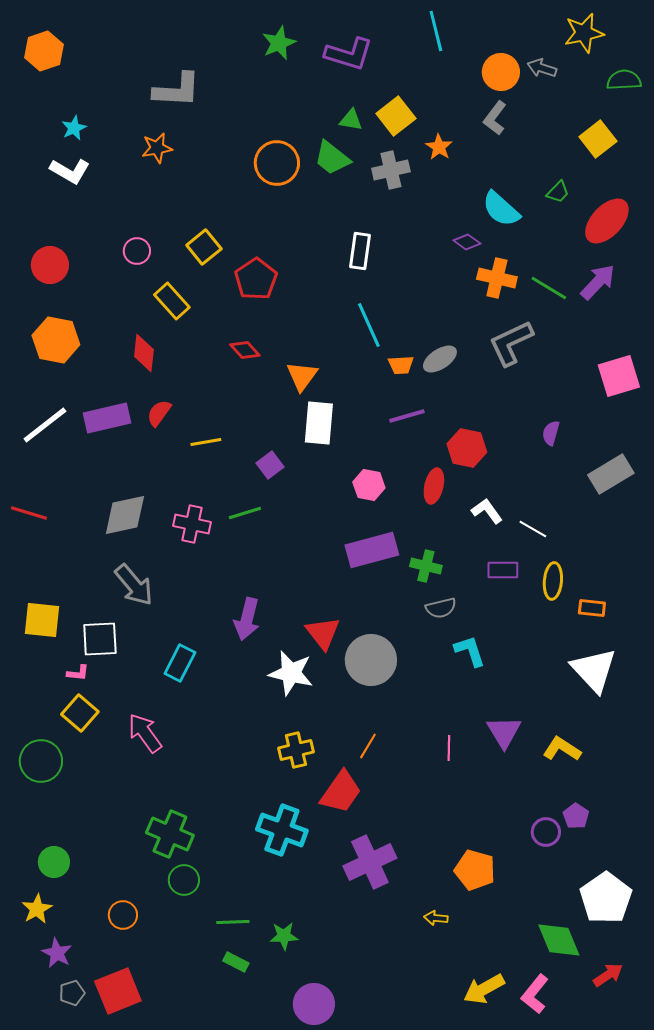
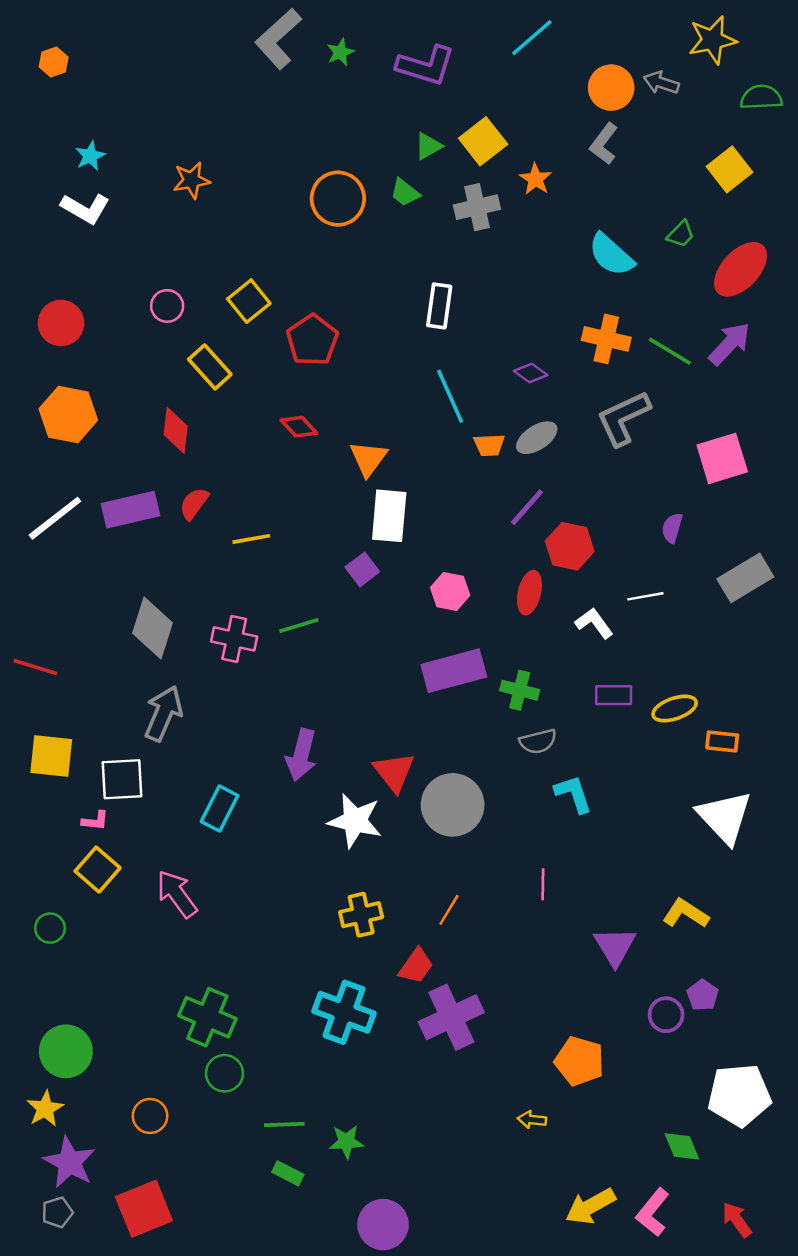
cyan line: (436, 31) -> (532, 38), turned 63
green star: (279, 43) -> (340, 52), size x0.7
orange hexagon: (44, 51) -> (54, 62), size x0.6
gray L-shape: (177, 90) -> (278, 39), moved, turned 135
green triangle: (351, 120) -> (428, 146), turned -40
green trapezoid: (332, 158) -> (405, 192), size x0.7
purple diamond: (467, 242) -> (531, 373), moved
pink square: (619, 376) -> (722, 458), moved
purple line: (407, 416) -> (527, 507), moved, turned -33
purple square: (270, 465) -> (362, 569), moved
red line: (29, 513) -> (35, 667), moved
gray diamond: (125, 515) -> (152, 628), turned -60
white line: (533, 529) -> (645, 596), moved, turned -40
yellow ellipse: (553, 581) -> (675, 709), turned 66
gray arrow: (134, 585) -> (163, 713), turned -117
purple triangle: (504, 732) -> (615, 946), moved
pink line: (449, 748) -> (543, 884), moved
green circle: (41, 761) -> (50, 928), size x0.6
red trapezoid: (341, 792) -> (416, 966), size x0.7
green circle: (54, 862) -> (66, 1051), size x1.4
purple cross: (370, 862) -> (451, 1017), moved
white pentagon: (606, 898) -> (739, 1095), turned 30
green diamond: (559, 940) -> (682, 1146), size x0.7
purple star: (57, 953) -> (70, 1162), size x1.4
red arrow: (608, 975) -> (737, 1220), moved, turned -92
gray pentagon: (72, 993) -> (57, 1212), moved

